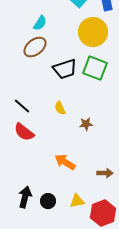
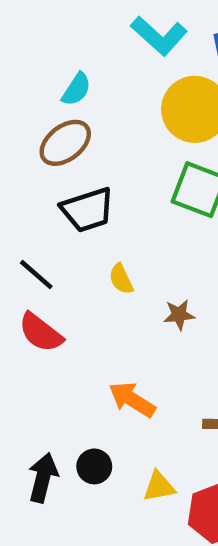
black trapezoid: (65, 69) -> (88, 210), moved
black circle: (48, 201) -> (94, 466), moved

